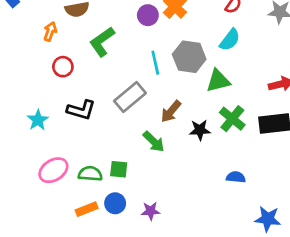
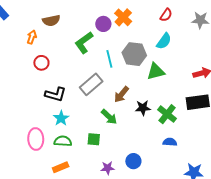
green L-shape: (102, 42) -> (84, 43), moved
green cross: (232, 119) -> (167, 114), moved
cyan star: (38, 120) -> (61, 118), moved
green square: (119, 169) -> (94, 139), moved
pink ellipse: (53, 170) -> (36, 139), turned -60
blue circle: (115, 203) -> (133, 161), moved

